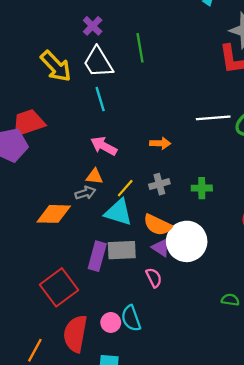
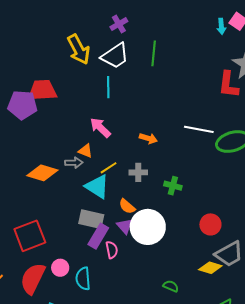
white trapezoid: (98, 62) -> (115, 56), turned -108
orange semicircle: (157, 225) -> (127, 206), size x0.7
purple rectangle: (97, 256) -> (98, 236), moved
pink circle: (111, 322) -> (60, 268), moved

